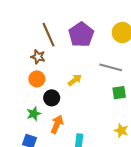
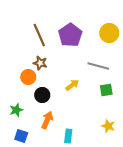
brown star: (38, 57) -> (40, 63), moved
yellow arrow: (75, 80) -> (72, 85), moved
green star: (34, 114) -> (16, 110), moved

